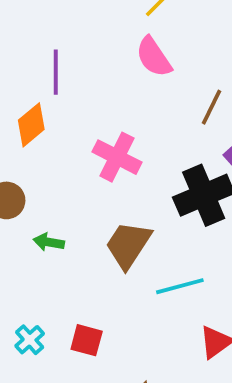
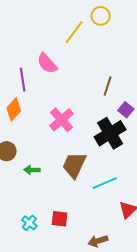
pink semicircle: (154, 57) -> (47, 63), moved
pink cross: (117, 157) -> (61, 120), turned 30

